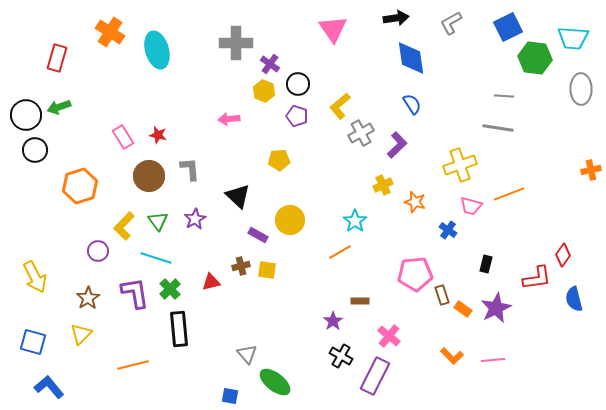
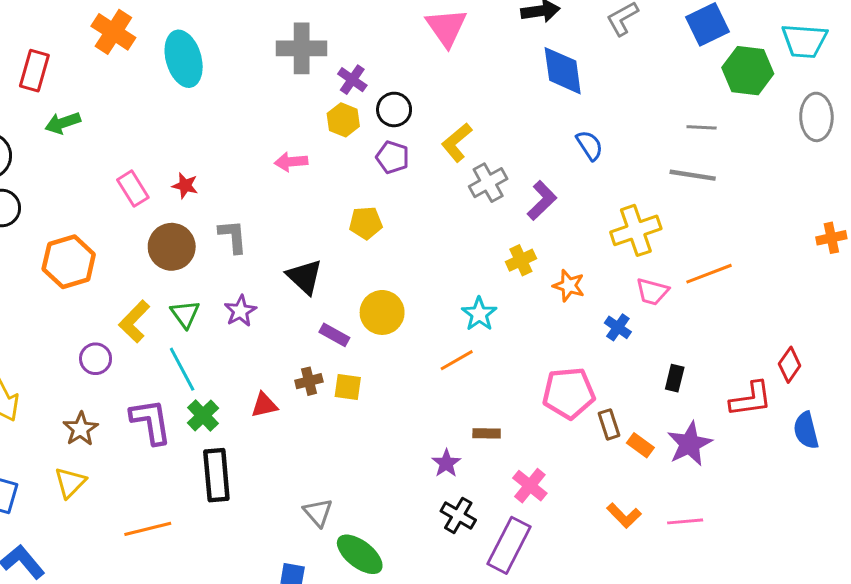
blue semicircle: (412, 104) -> (590, 145), moved
green arrow: (59, 107) -> (63, 123), moved
cyan line: (156, 258) -> (182, 369), turned 44

